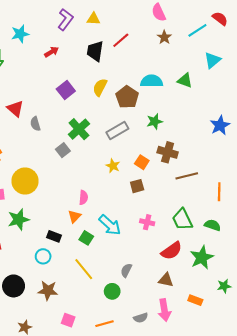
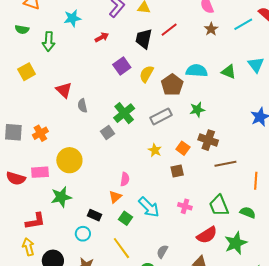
cyan triangle: (212, 60) -> (256, 65), moved, turned -30
purple square: (66, 90) -> (122, 66), moved

